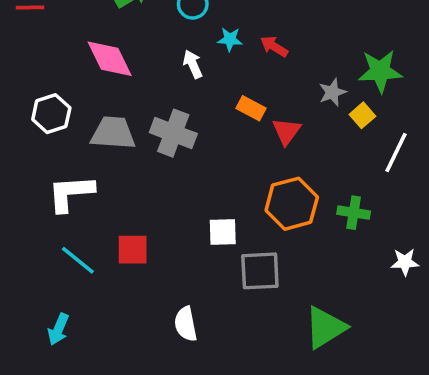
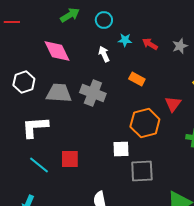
gray star: (332, 92) -> (180, 46), moved
red triangle: (286, 131) -> (173, 104), moved
orange hexagon: (292, 204) -> (145, 123), moved

